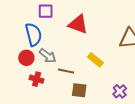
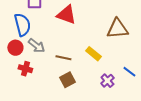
yellow rectangle: (95, 60) -> (93, 54), moved
brown line: (66, 71) -> (63, 58), moved
brown square: (79, 90) -> (67, 80), turned -35

